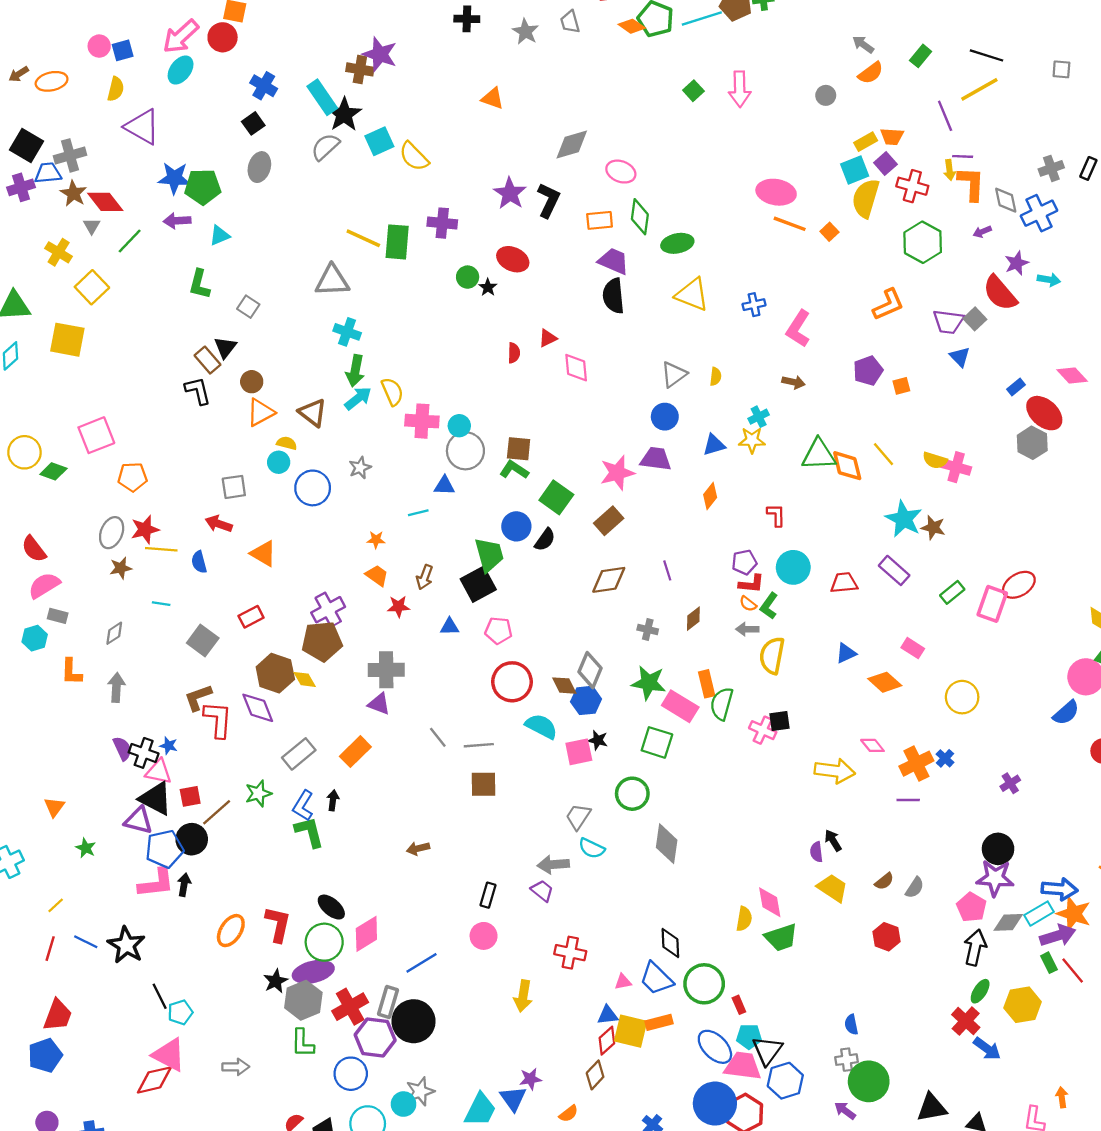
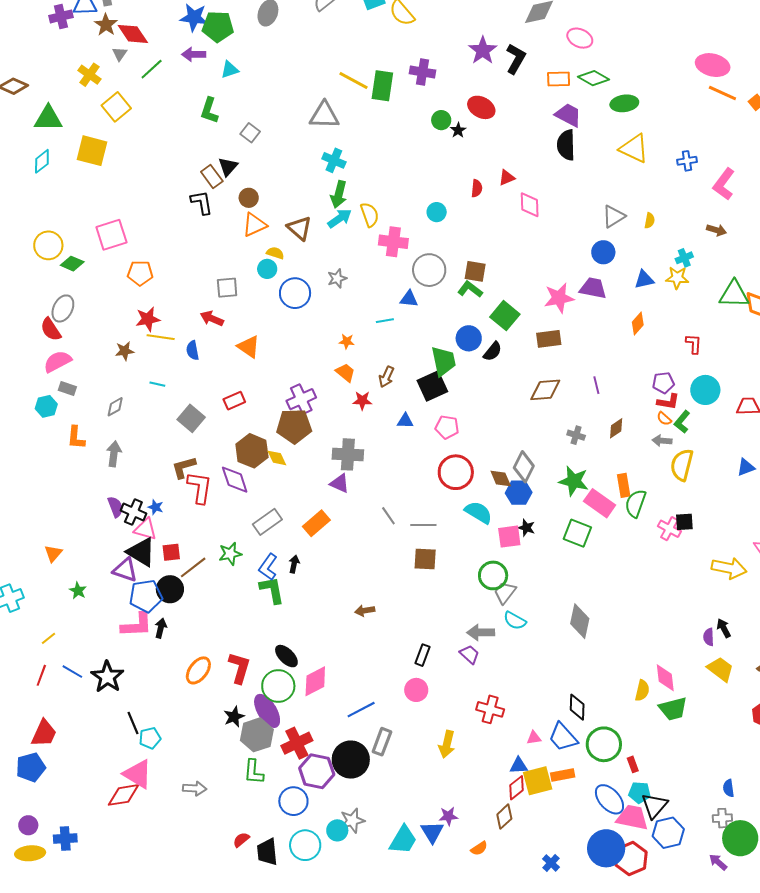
green diamond: (640, 217) -> (594, 78), turned -72
cyan circle: (459, 426) -> (437, 212), moved
brown rectangle: (609, 521) -> (549, 339), turned 30
gray ellipse: (112, 533) -> (63, 308), moved
green circle: (632, 794) -> (493, 575), moved
purple ellipse: (313, 972) -> (267, 711), turned 68
gray rectangle: (388, 1002) -> (382, 742), moved
yellow square: (631, 1031) -> (538, 781), turned -32

